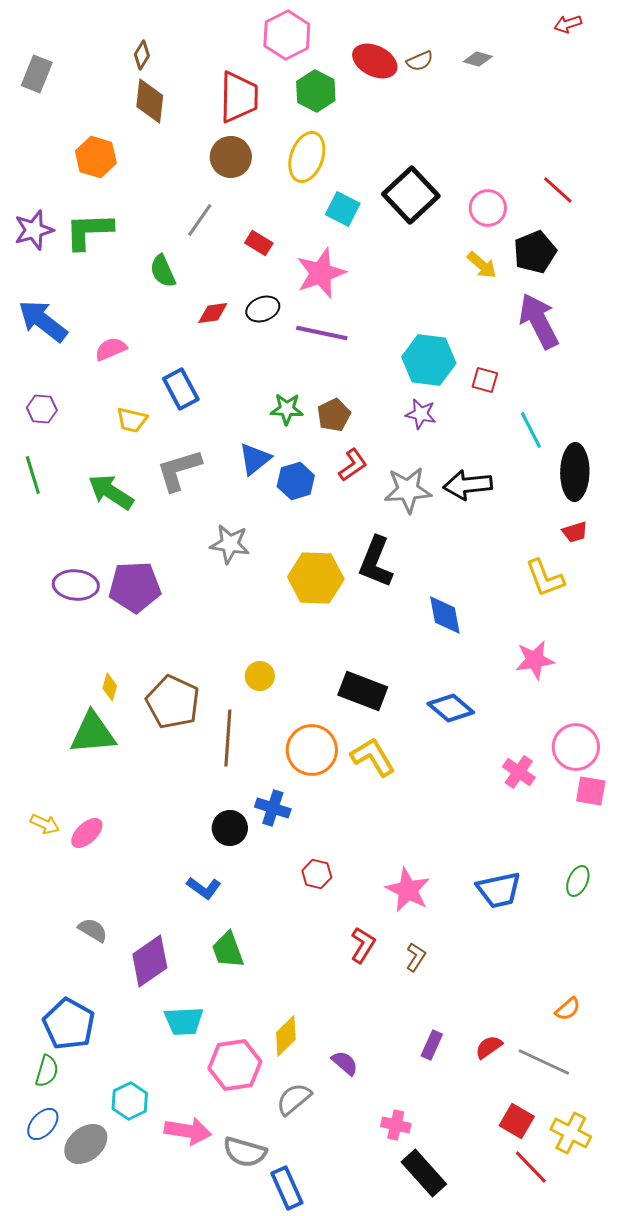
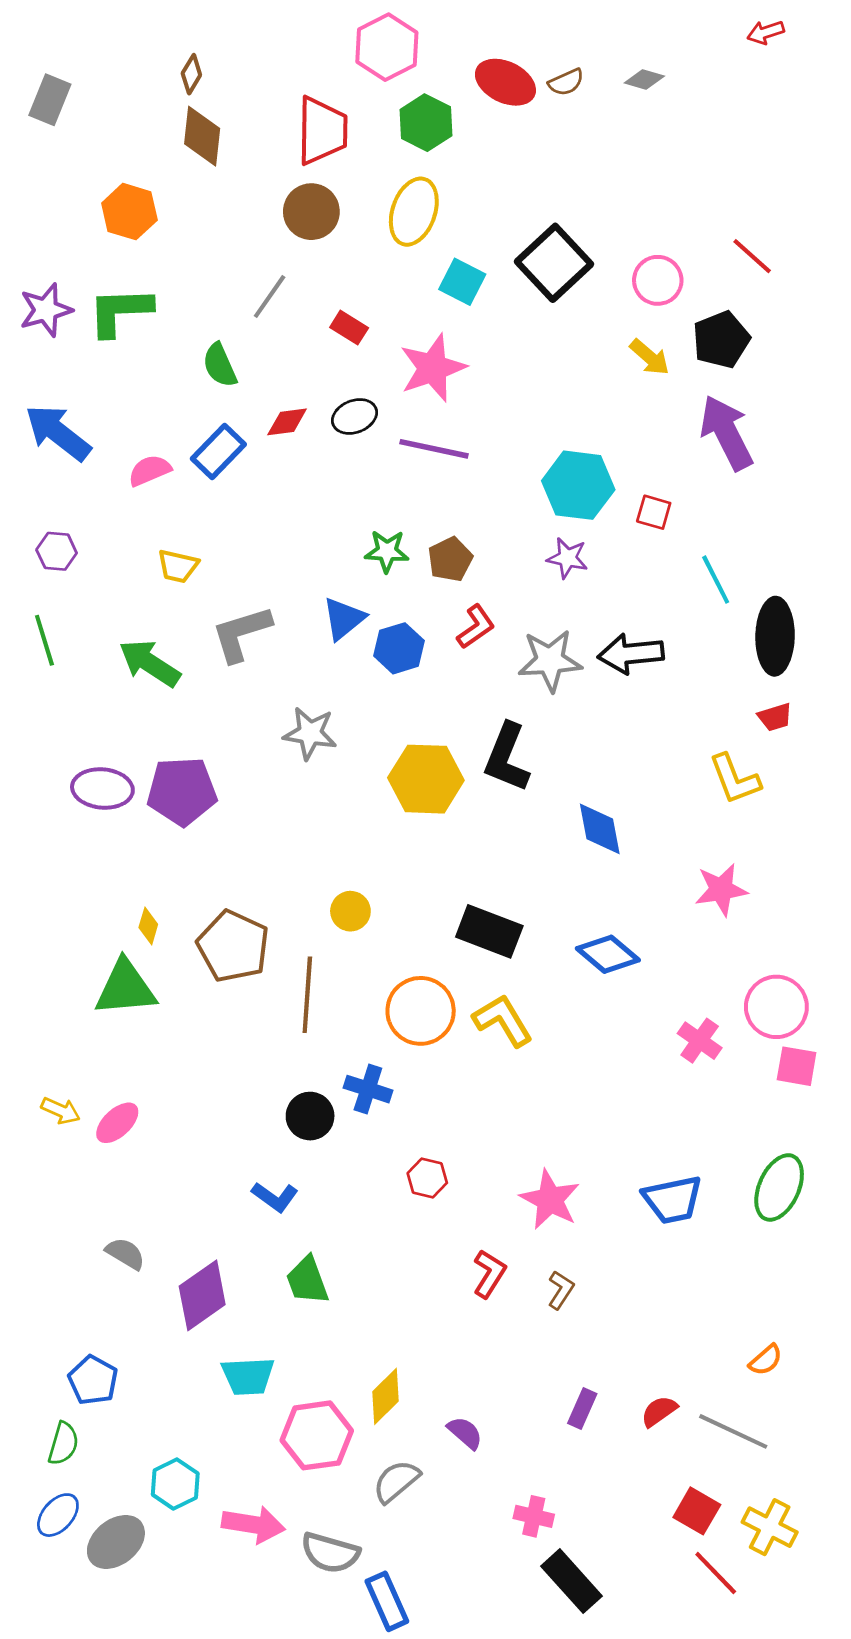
blue rectangle: (181, 389) -> (218, 452), moved, turned 72
green ellipse: (578, 881) -> (779, 1187), size x1.6
blue pentagon: (69, 1024) -> (93, 1380), size x0.7

